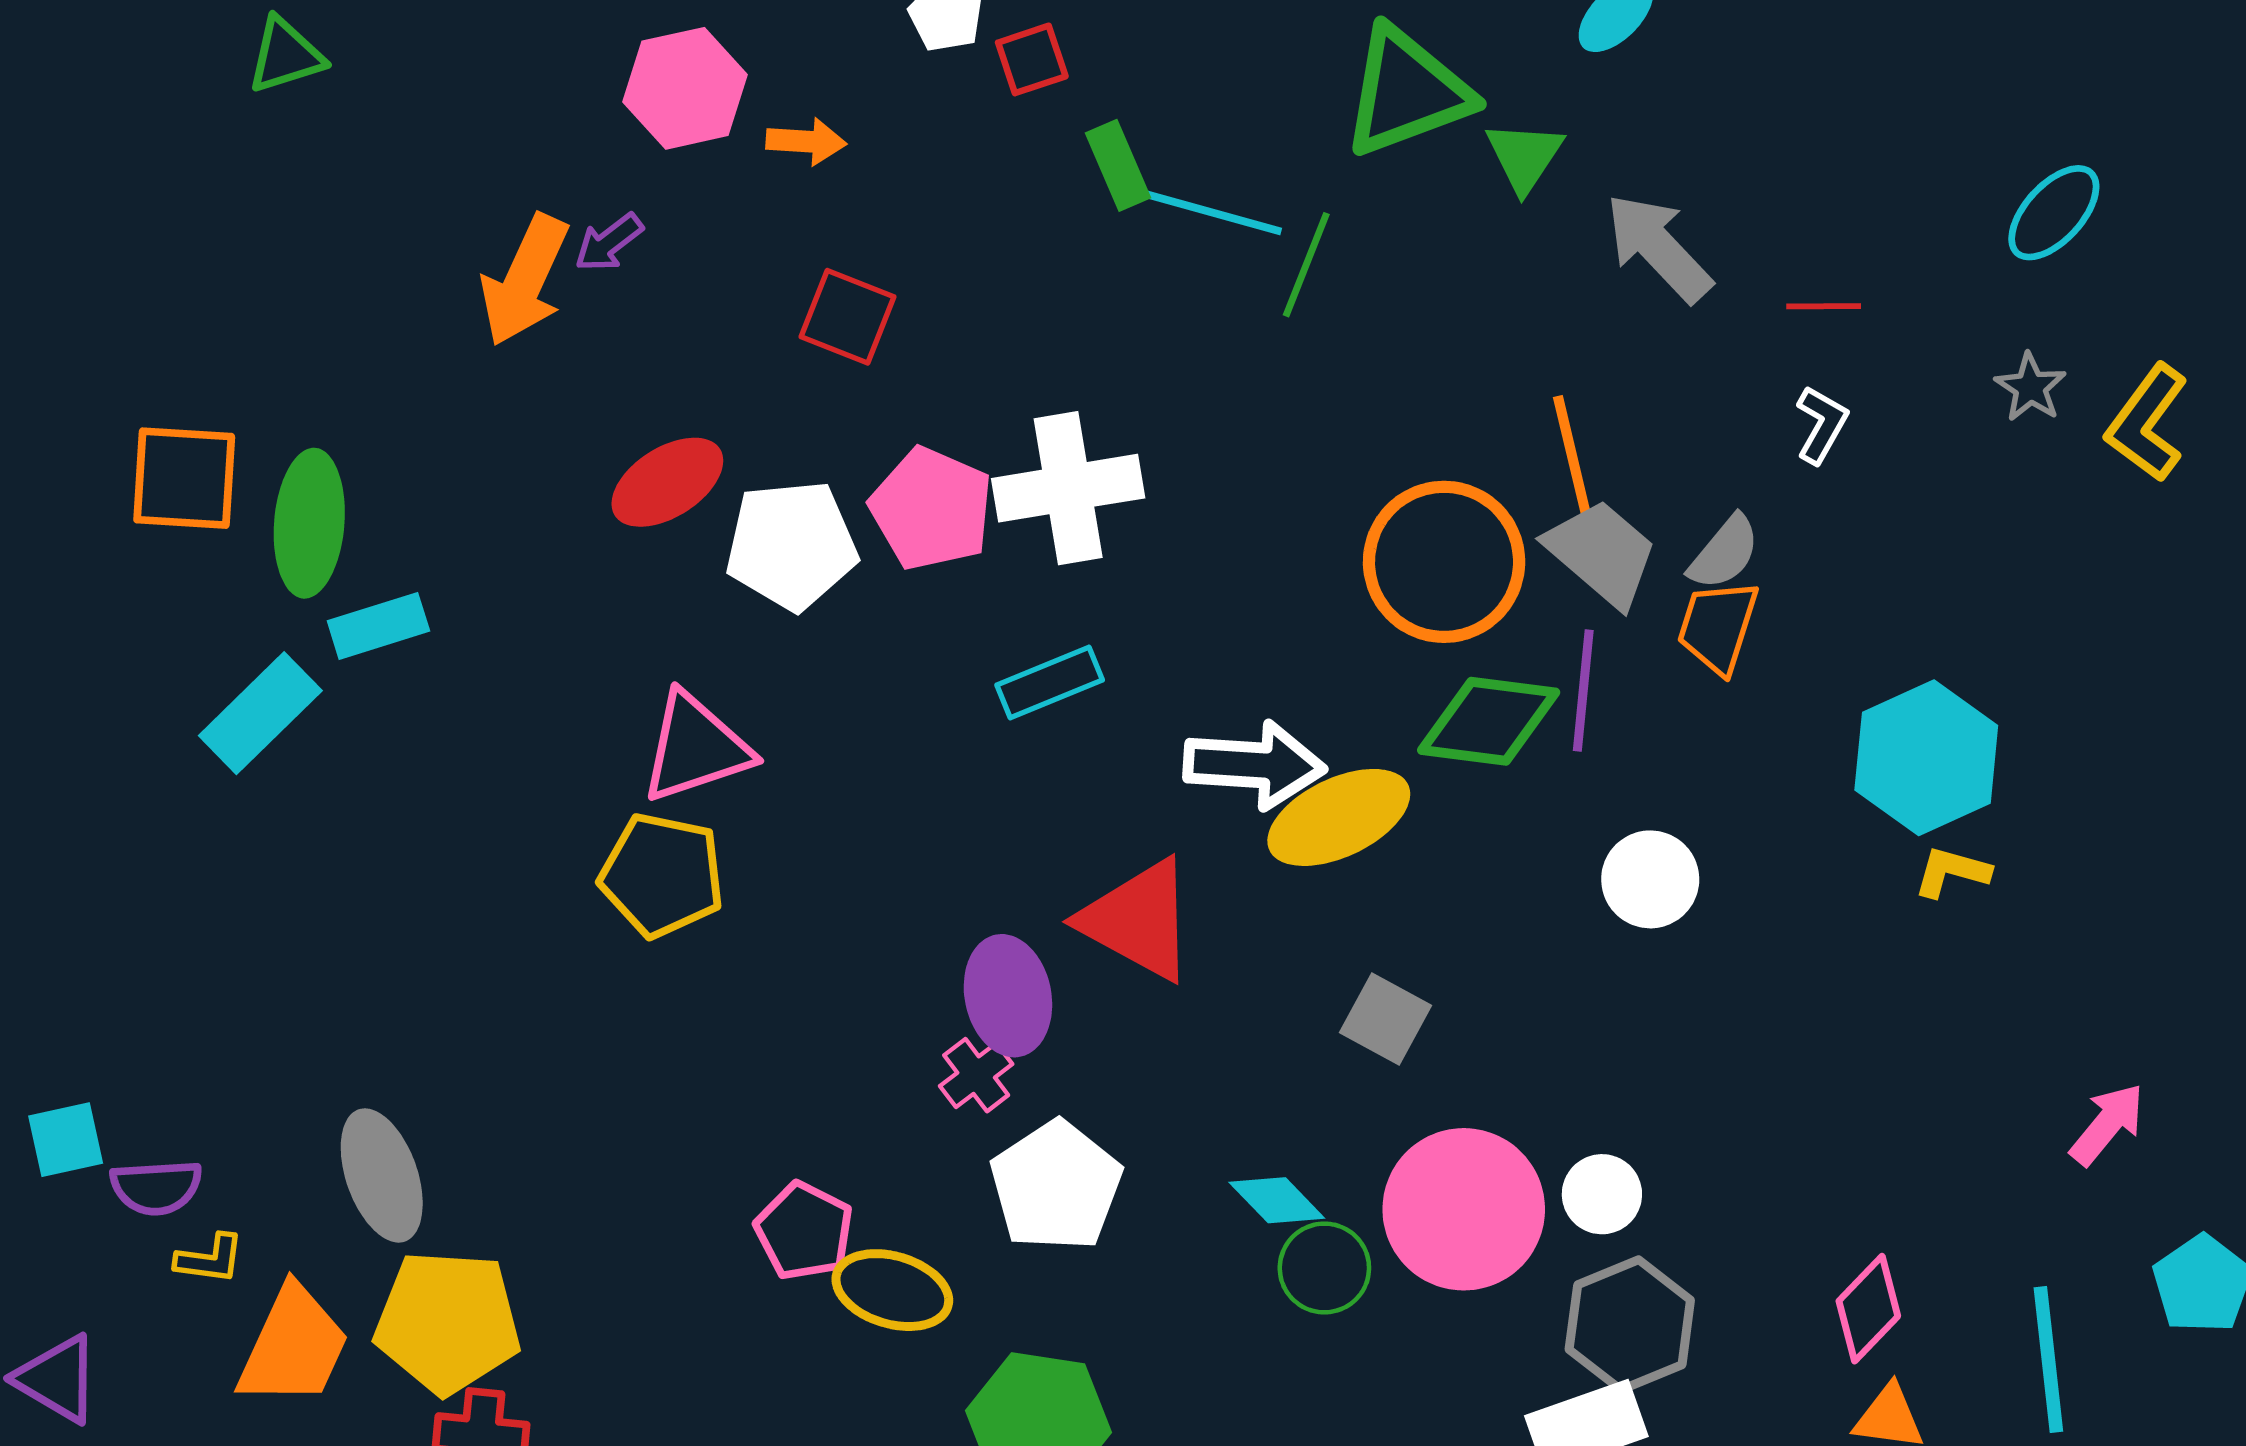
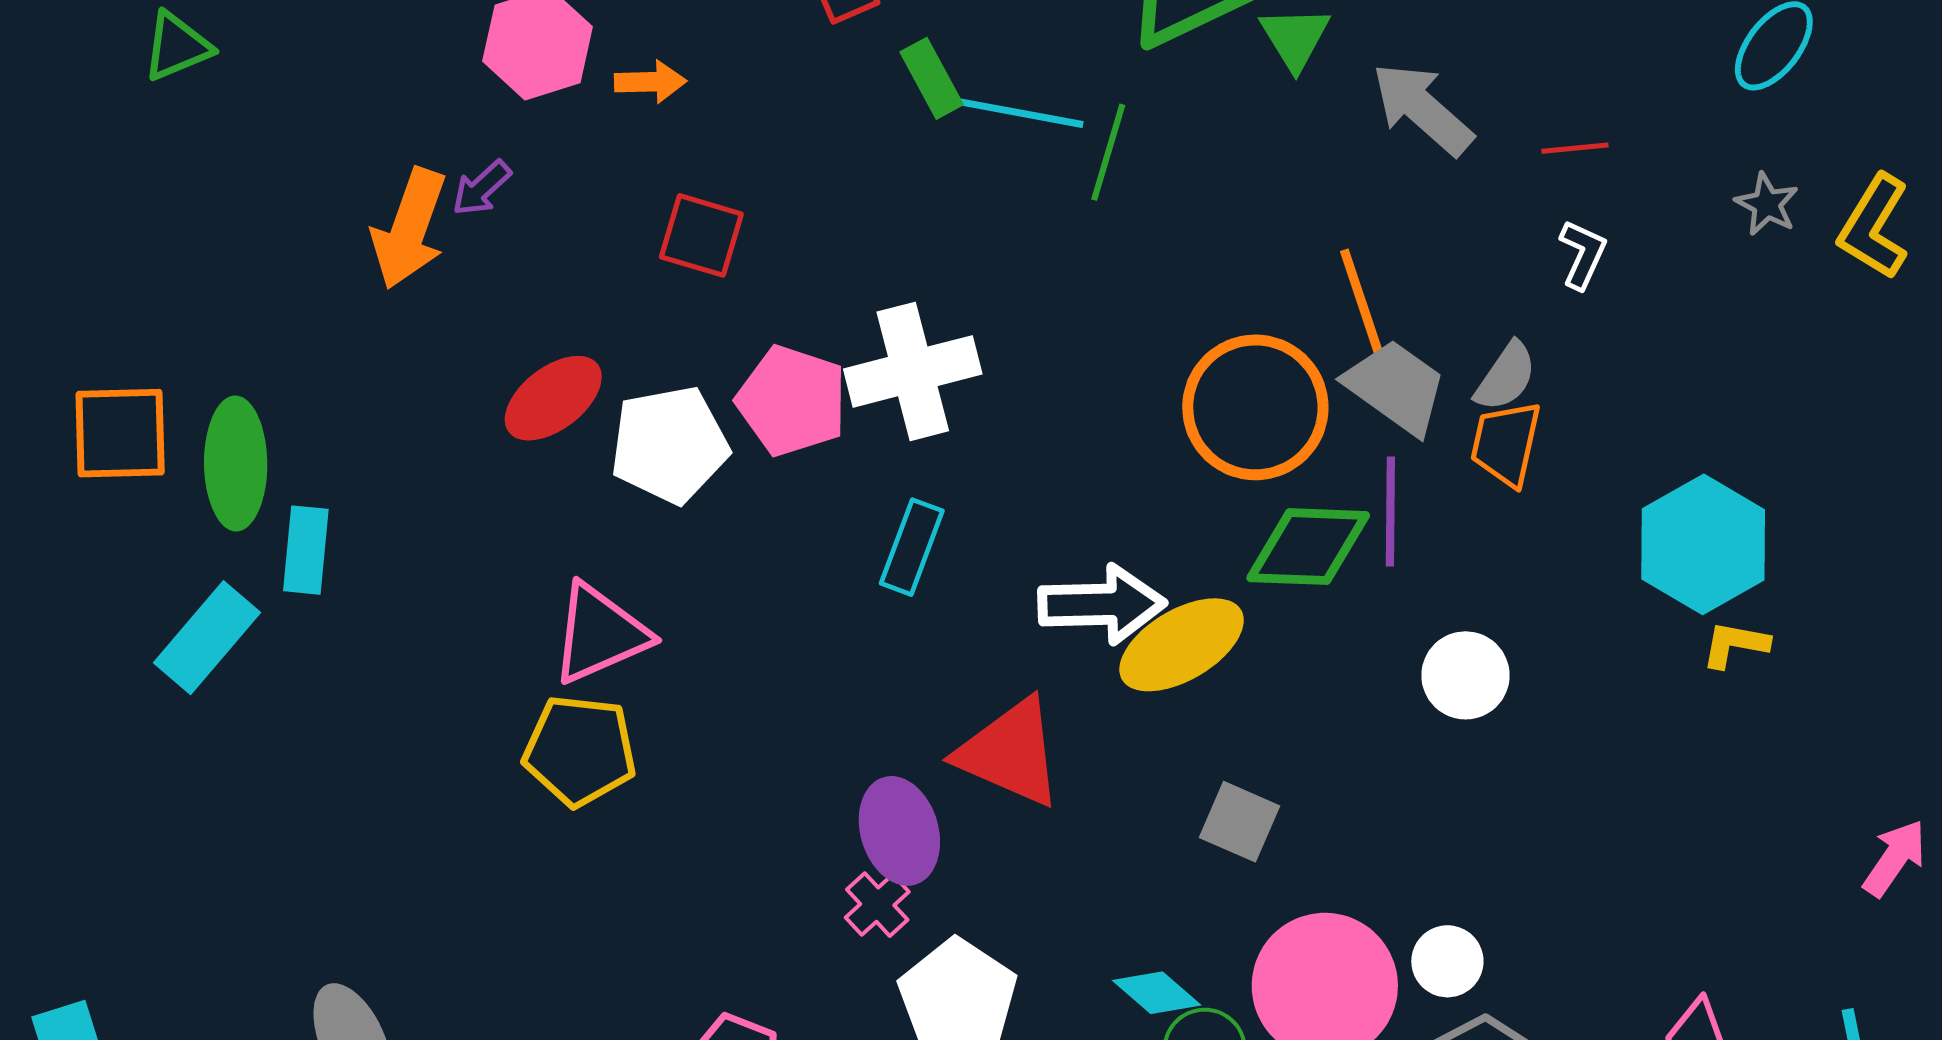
cyan rectangle: (378, 626) -> (306, 550), turned -62
cyan rectangle: (1050, 683) -> (912, 547), turned -42

